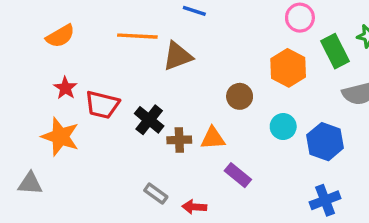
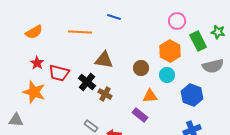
brown triangle: (178, 56) -> (104, 60), moved, turned 30
cyan circle: (283, 127) -> (167, 75), moved
orange triangle: (213, 138) -> (150, 96), moved
brown cross: (179, 140) -> (105, 94), turned 32

